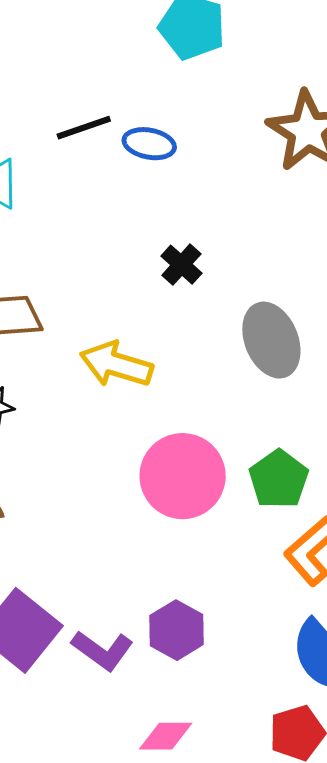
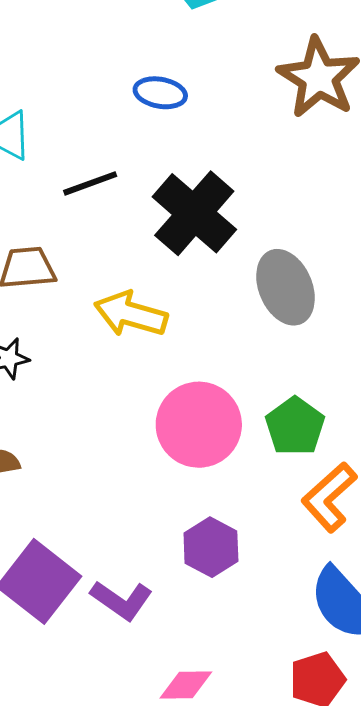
black line: (84, 128) -> (90, 183), moved
black cross: (181, 265) -> (194, 213), size x2.0
purple hexagon: (177, 630) -> (211, 547), moved

